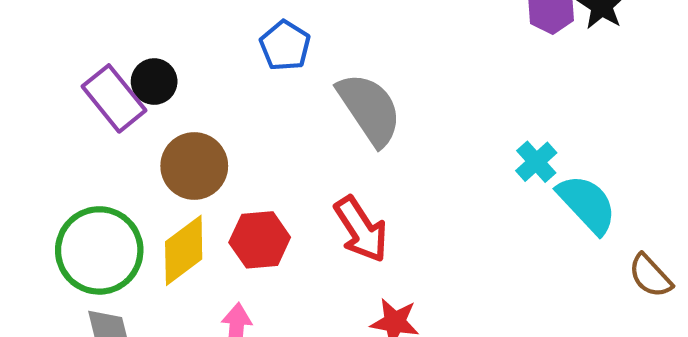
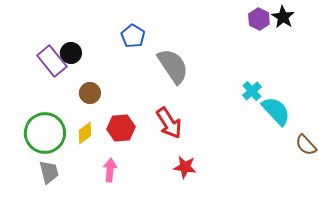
brown circle: (194, 166) -> (90, 93), size x0.7
yellow diamond: (184, 250) -> (85, 133), size x0.7

